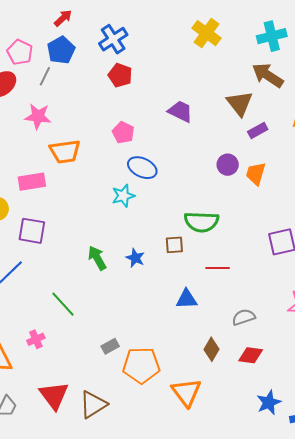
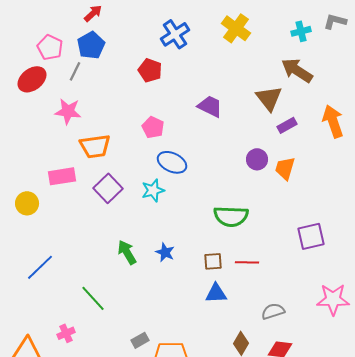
cyan cross: (272, 36) -> (301, 31), size x0.7
blue cross: (113, 39) -> (175, 34), moved
purple square: (32, 231) -> (108, 188), moved, turned 36
brown square: (174, 245) -> (213, 261), moved

